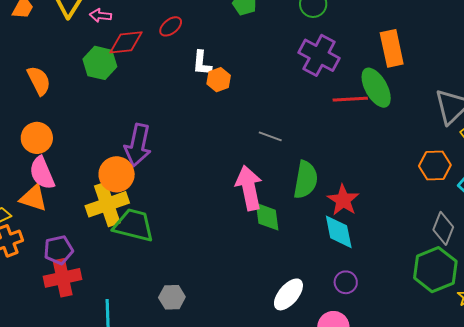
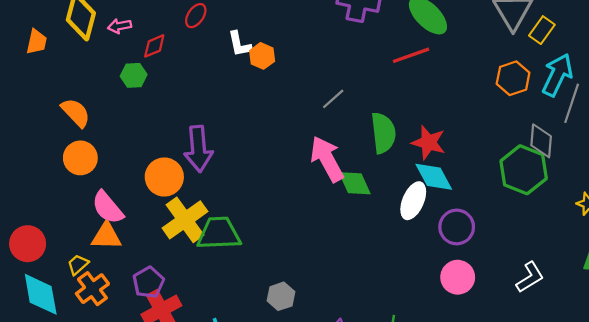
red diamond: (126, 42) -> (154, 46), size x0.7
green hexagon: (100, 63) -> (134, 75), size x0.7
red line: (350, 99) -> (411, 55), moved
gray line: (270, 136) -> (333, 99), turned -45
orange circle: (37, 138) -> (80, 158), moved
orange circle: (117, 174) -> (164, 177), moved
green hexagon: (435, 270) -> (524, 170), moved
purple circle: (346, 282) -> (457, 227), size x1.4
white ellipse: (288, 294) -> (413, 201), moved

